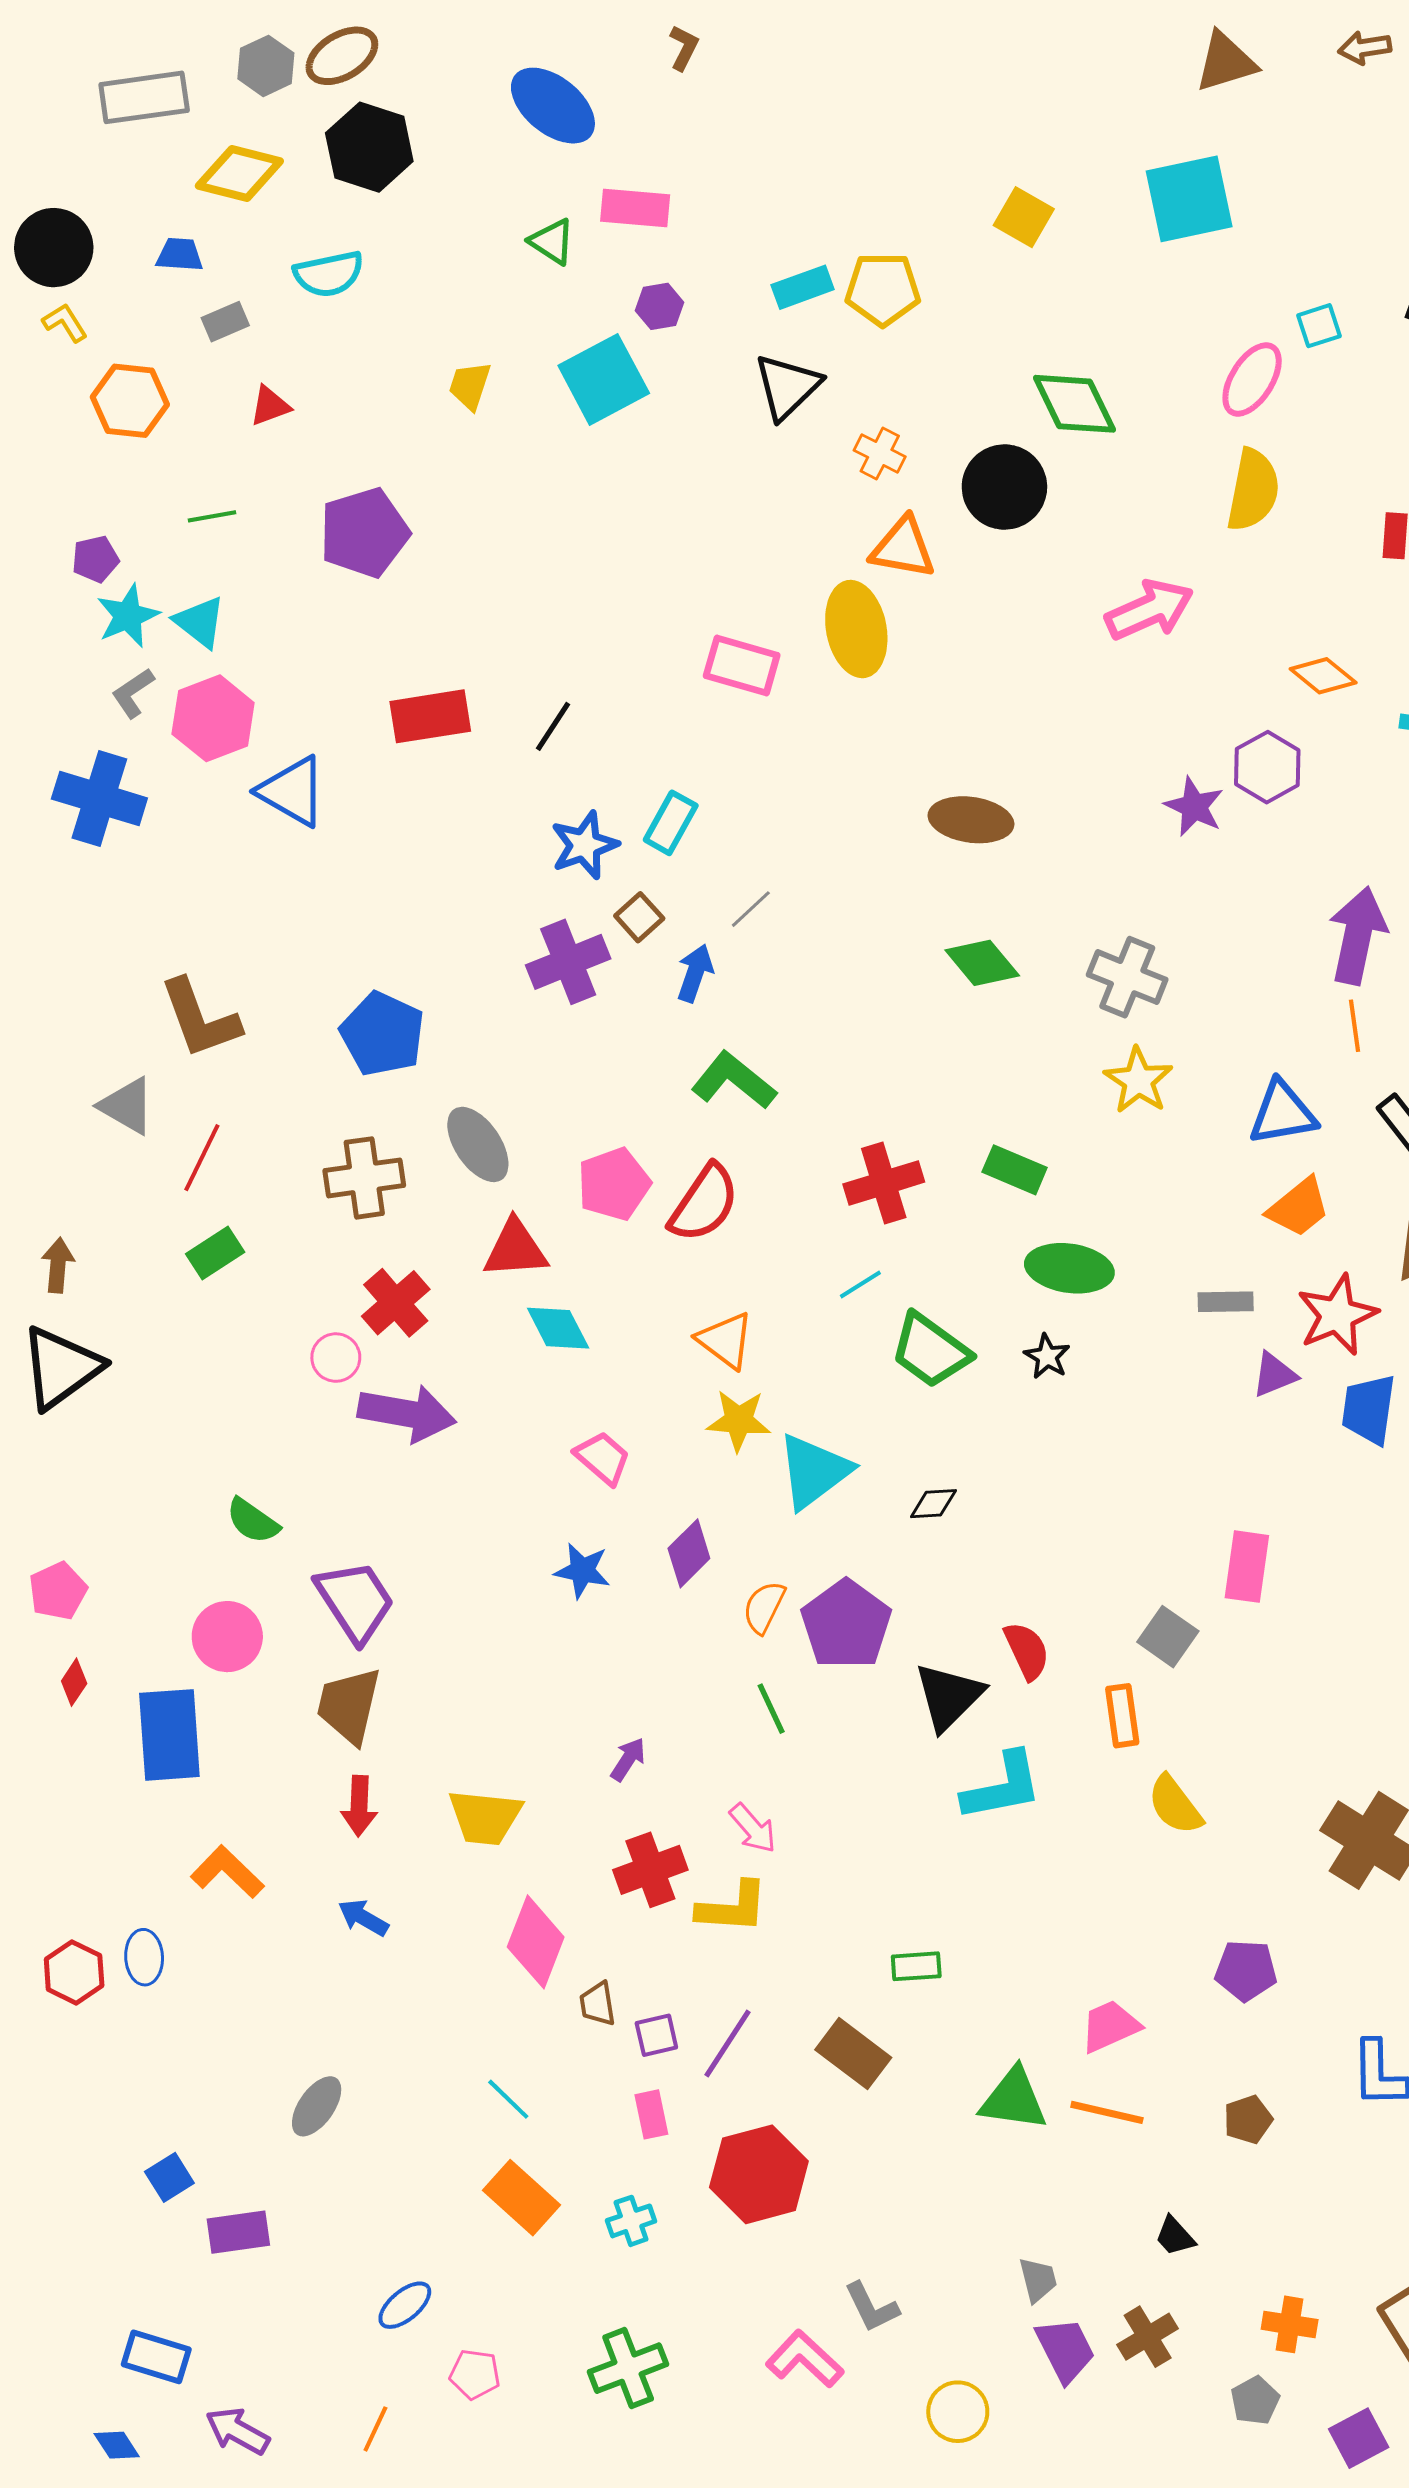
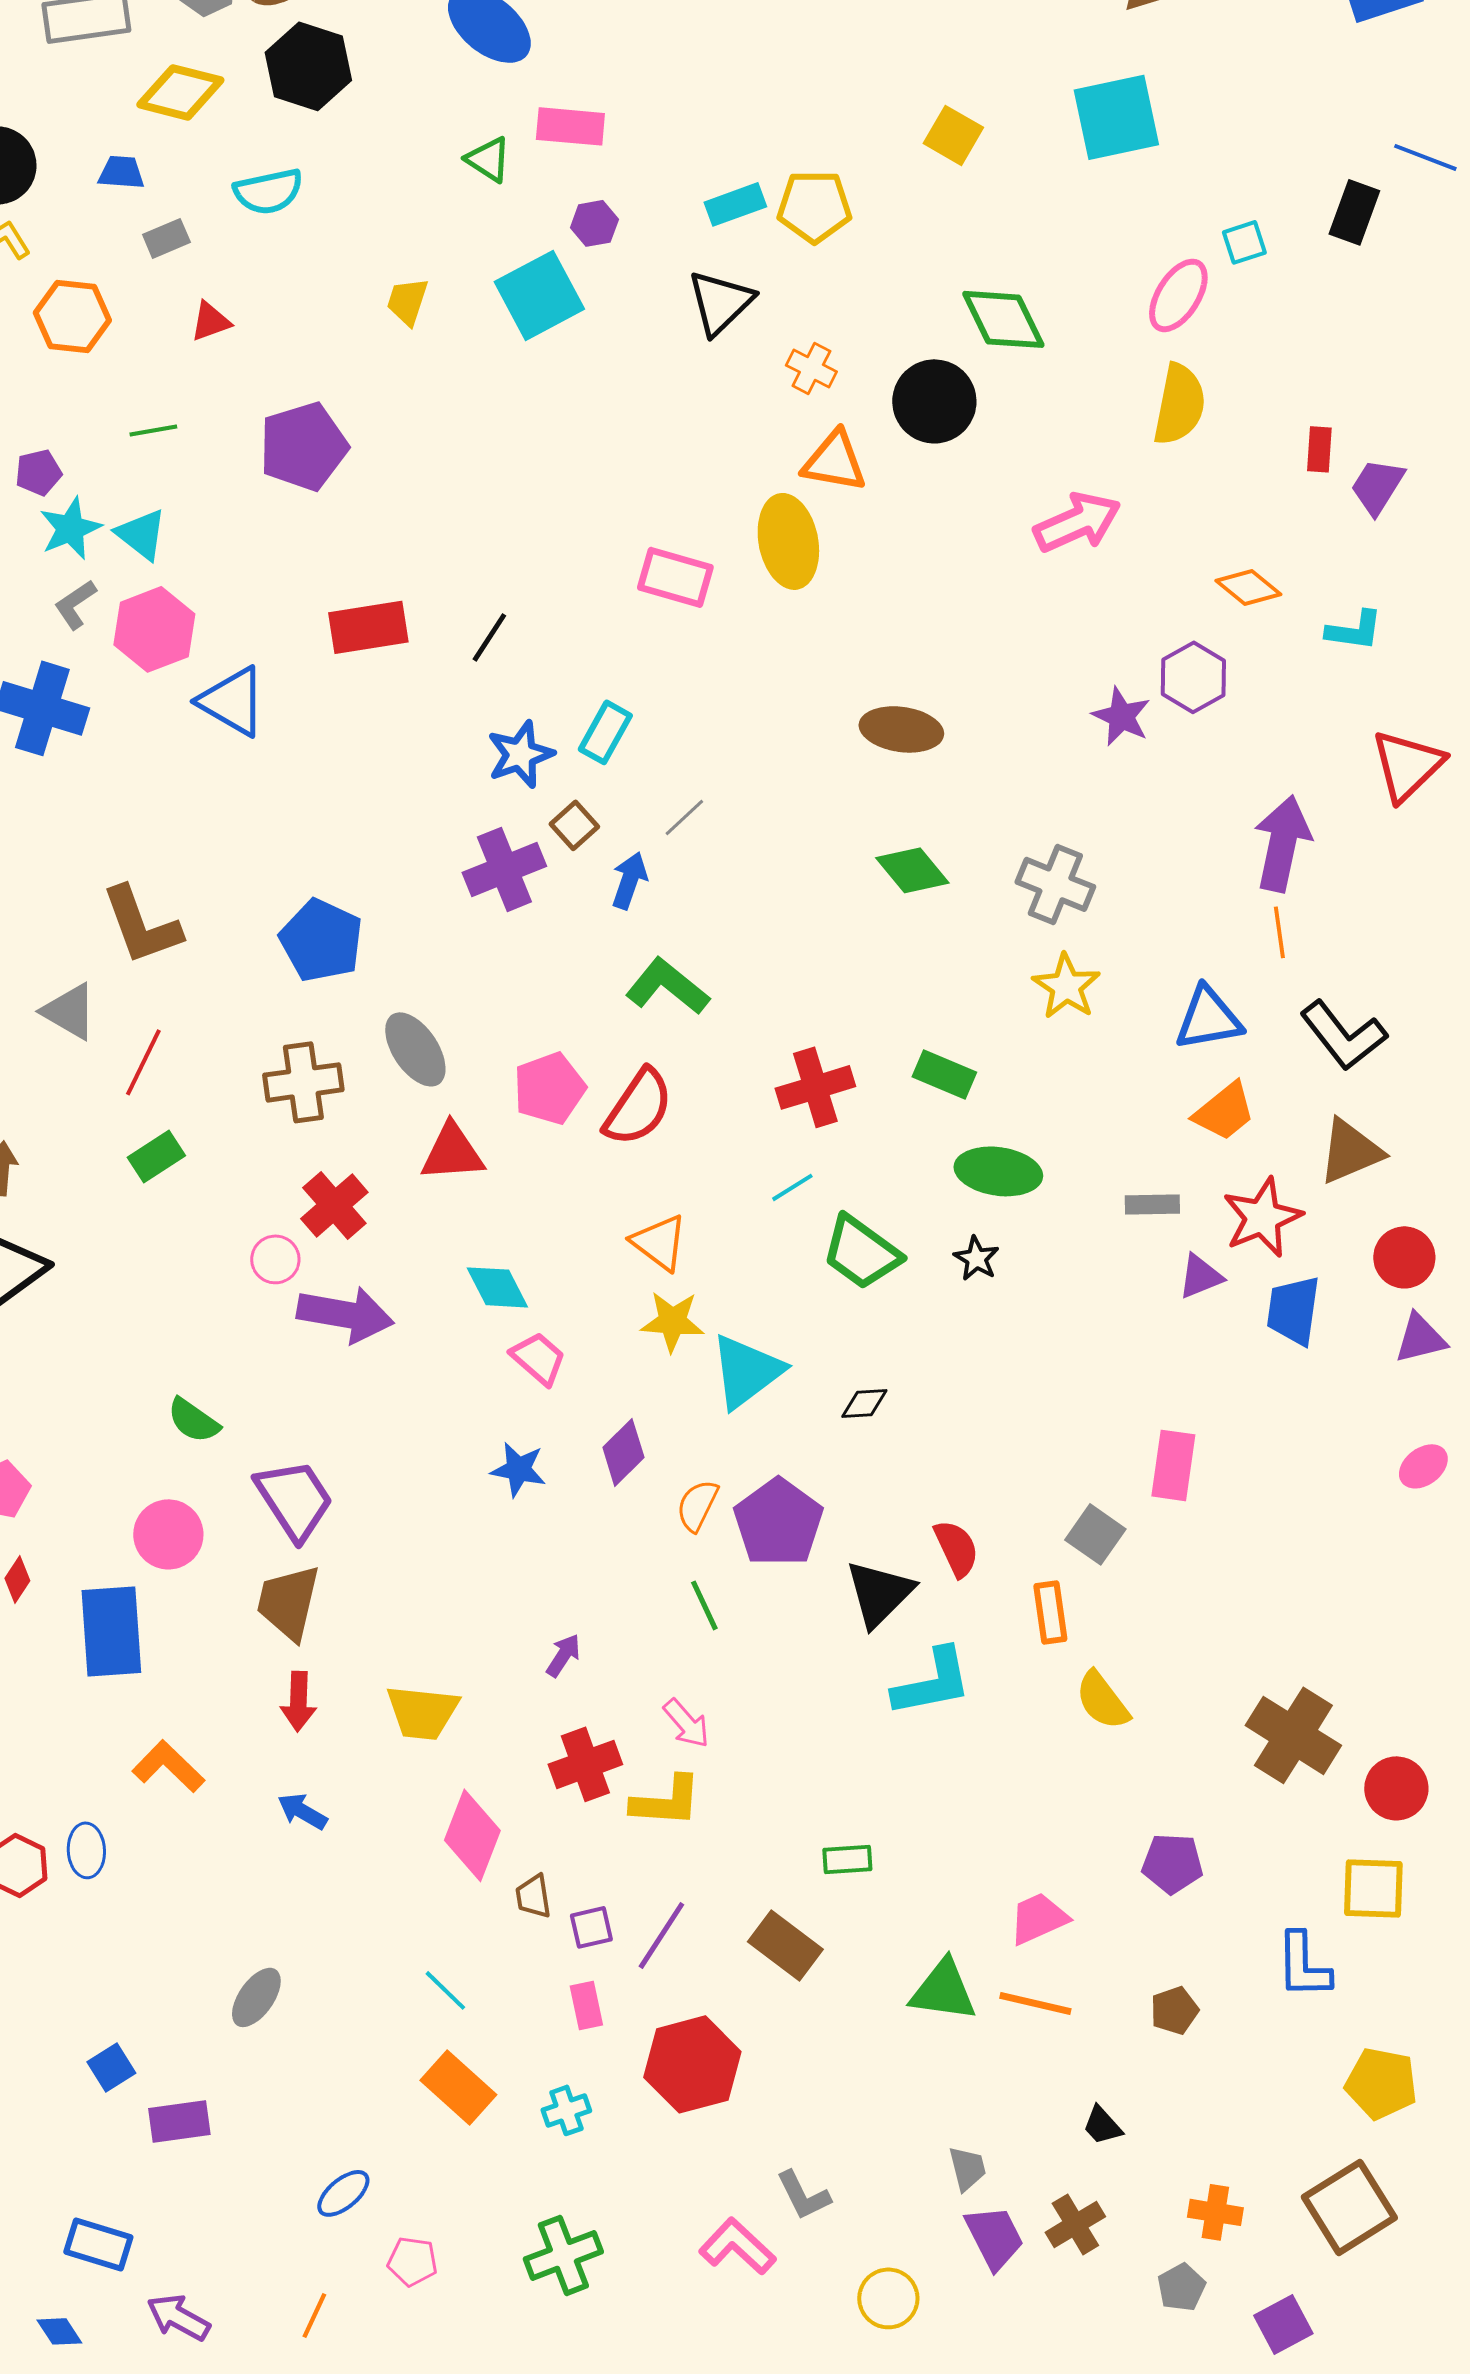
cyan diamond: (558, 1328) -> (497, 1287), moved

